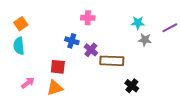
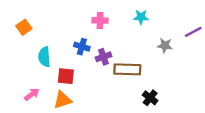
cyan star: (138, 23) -> (141, 17), moved
cyan semicircle: (19, 46) -> (44, 57), moved
purple cross: (91, 50) -> (103, 57), turned 32

